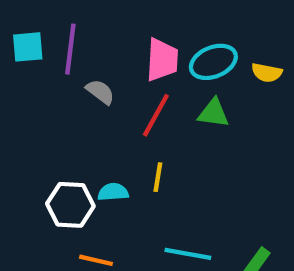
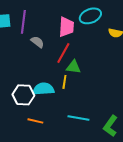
cyan ellipse: (213, 62) -> (90, 16), moved
green triangle: (213, 113) -> (73, 67), moved
cyan semicircle: (113, 192) -> (43, 89), size x1.5

